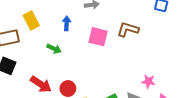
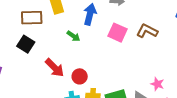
blue arrow: (67, 23) -> (90, 14), size x1.5

